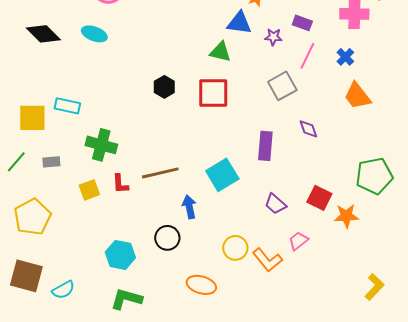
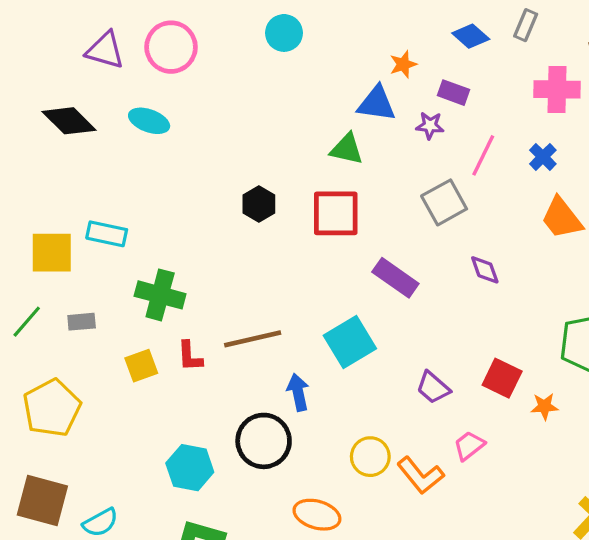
purple rectangle: (302, 23) -> (453, 93), moved
purple rectangle: (265, 146) -> (395, 278), moved, turned -60
orange star: (346, 216) -> (544, 406), size x0.7
black circle: (167, 238) -> (264, 441), size x1.4

